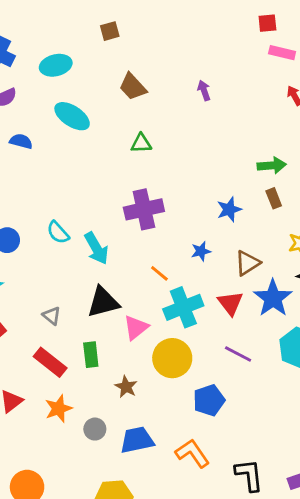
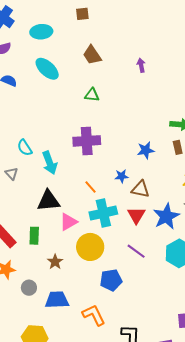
brown triangle: (247, 263) -> (140, 189), moved, turned 36
gray triangle: (52, 316) -> (12, 174), moved

